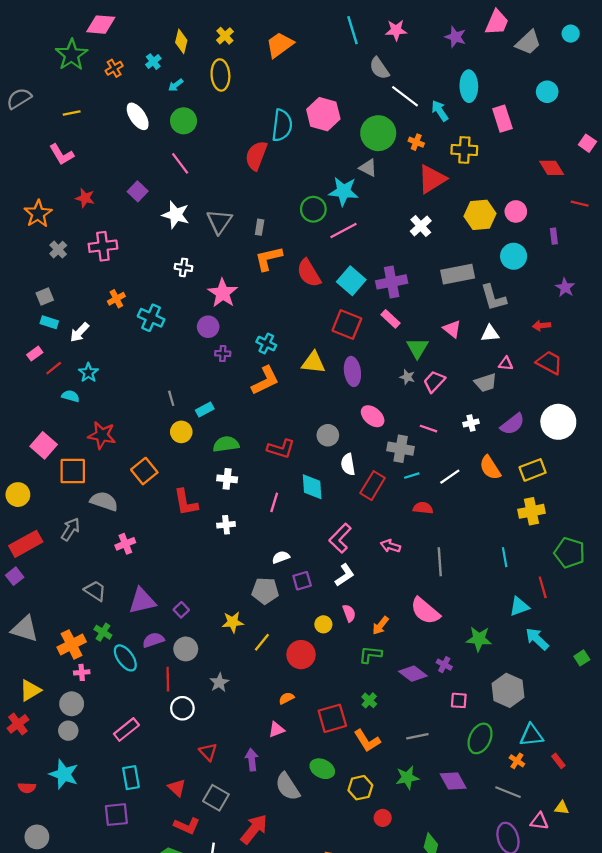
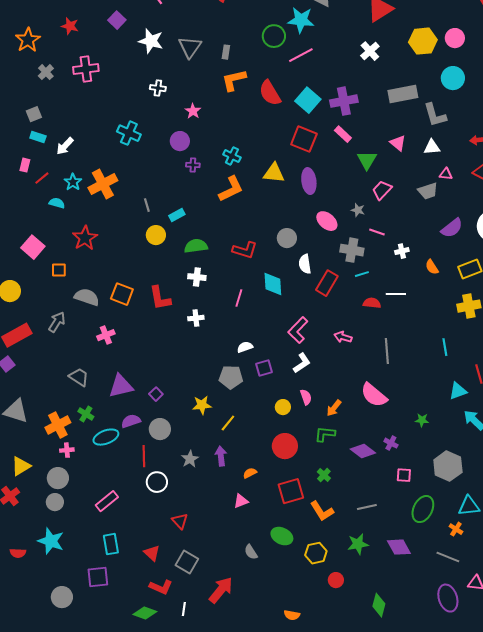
pink star: (223, 293) -> (193, 111), size x0.6
orange cross: (116, 299) -> (103, 184), moved, size x1.8
pink rectangle: (35, 354) -> (25, 165), turned -40
gray star: (407, 377) -> (358, 210), moved
white cross: (471, 423) -> (402, 251), moved
red star: (102, 435) -> (85, 238), turned 30
orange semicircle: (490, 468) -> (432, 267), size x0.7
orange square: (73, 471) -> (59, 270), size x0.6
orange square: (144, 471) -> (122, 294), moved, turned -30
white line: (450, 477) -> (396, 294), moved, turned 36
green star: (479, 639) -> (422, 420), size x0.6
red circle: (301, 655) -> (285, 446), moved
cyan ellipse: (125, 658) -> (106, 437), turned -75
purple arrow: (252, 760) -> (221, 456), moved
gray semicircle: (288, 787) -> (251, 552), size x0.6
gray circle: (37, 837) -> (62, 597), moved

